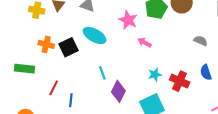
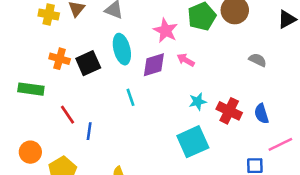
cyan ellipse: (95, 35) -> (122, 49), turned 45
blue semicircle: (206, 72) -> (261, 114), moved
red line: (54, 88) -> (67, 115), turned -63
purple diamond: (118, 91) -> (154, 65), moved, turned 45

